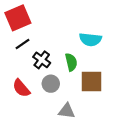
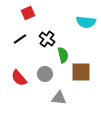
red square: (18, 18) -> (28, 13), moved, size x0.6
cyan semicircle: (90, 39) -> (86, 22), moved
black cross: (42, 60) -> (47, 39), moved

